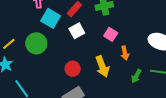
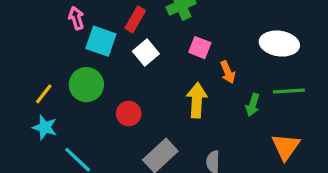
yellow arrow: (102, 66) -> (197, 100), turned -145
red circle: (73, 69) -> (129, 114), moved

